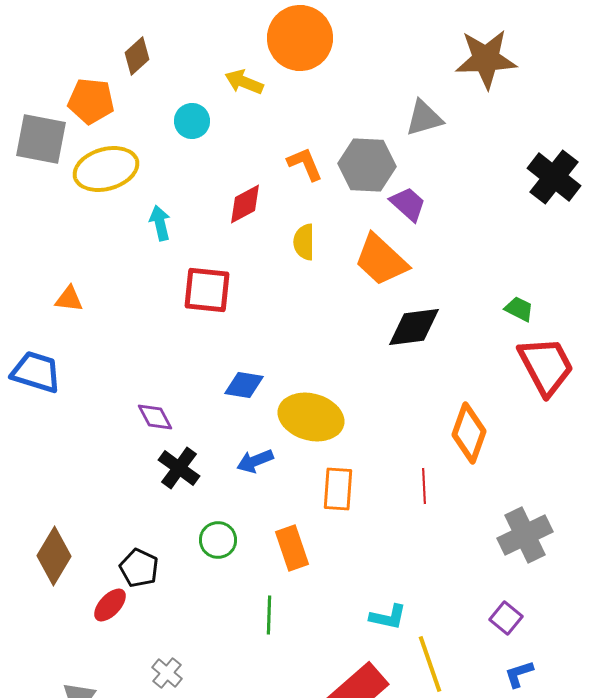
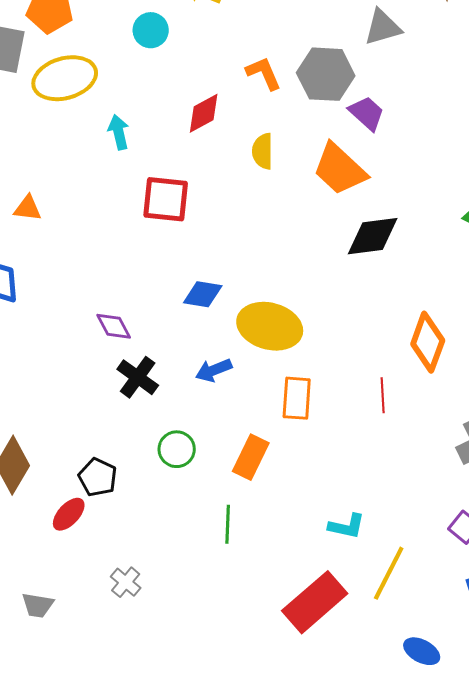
orange rectangle: (292, 548) -> (251, 457), turned 45
yellow line: (430, 664) -> (389, 573), turned 46

